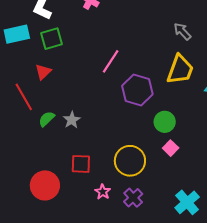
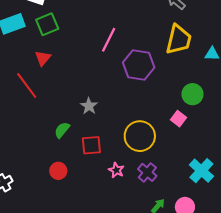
green semicircle: (47, 119) -> (62, 130), moved
gray star: (72, 120) -> (89, 106), moved
green circle: (165, 122) -> (193, 94), moved
red circle: (45, 185) -> (58, 171), size x0.6

